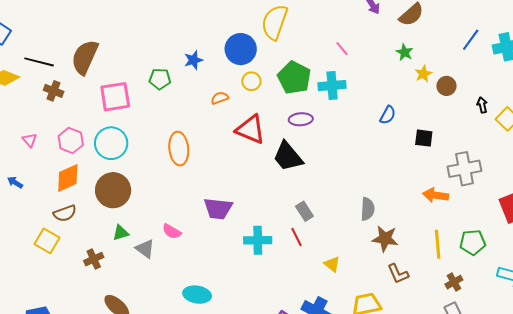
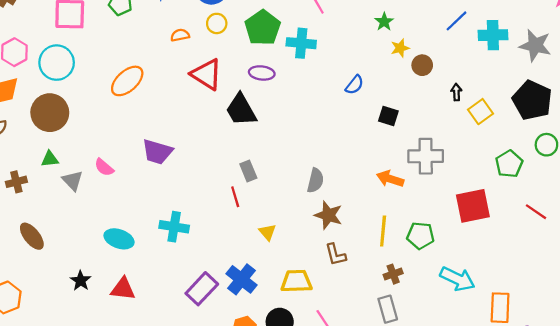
orange ellipse: (179, 149) -> (127, 81), turned 44
cyan cross: (258, 240) -> (174, 227), moved

